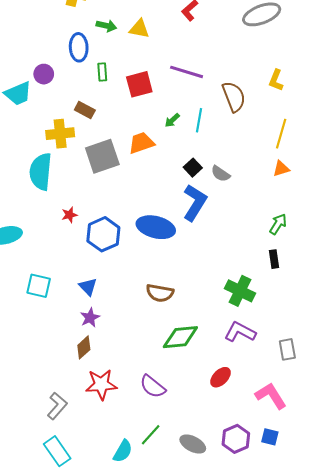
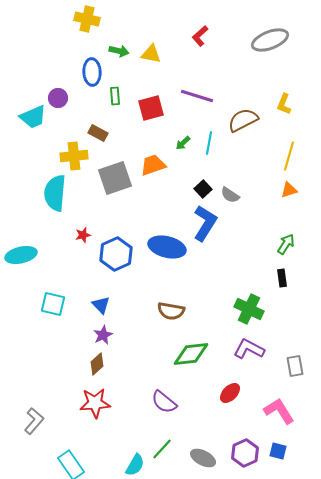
brown semicircle: (234, 97) -> (243, 120), turned -96
red star: (101, 384) -> (95, 403), moved
gray L-shape: (57, 406) -> (34, 421), moved

